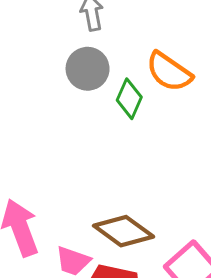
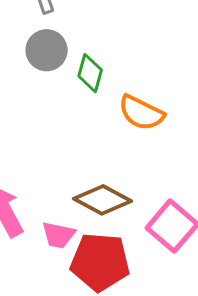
orange semicircle: (169, 72) -> (141, 113), moved

